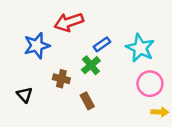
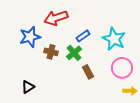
brown cross: (61, 79) -> (51, 52), moved
black triangle: (24, 95) -> (28, 87), moved, turned 40
brown rectangle: (87, 101) -> (88, 72), moved

